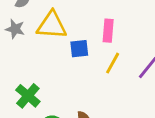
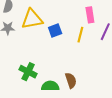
pink rectangle: (108, 31) -> (90, 15), moved

